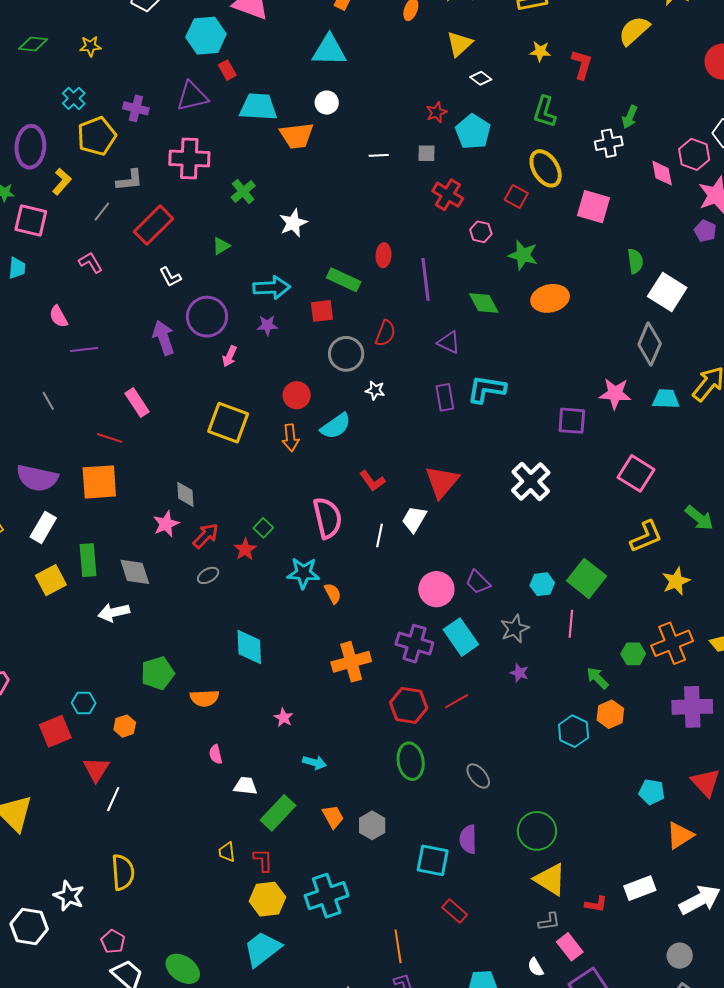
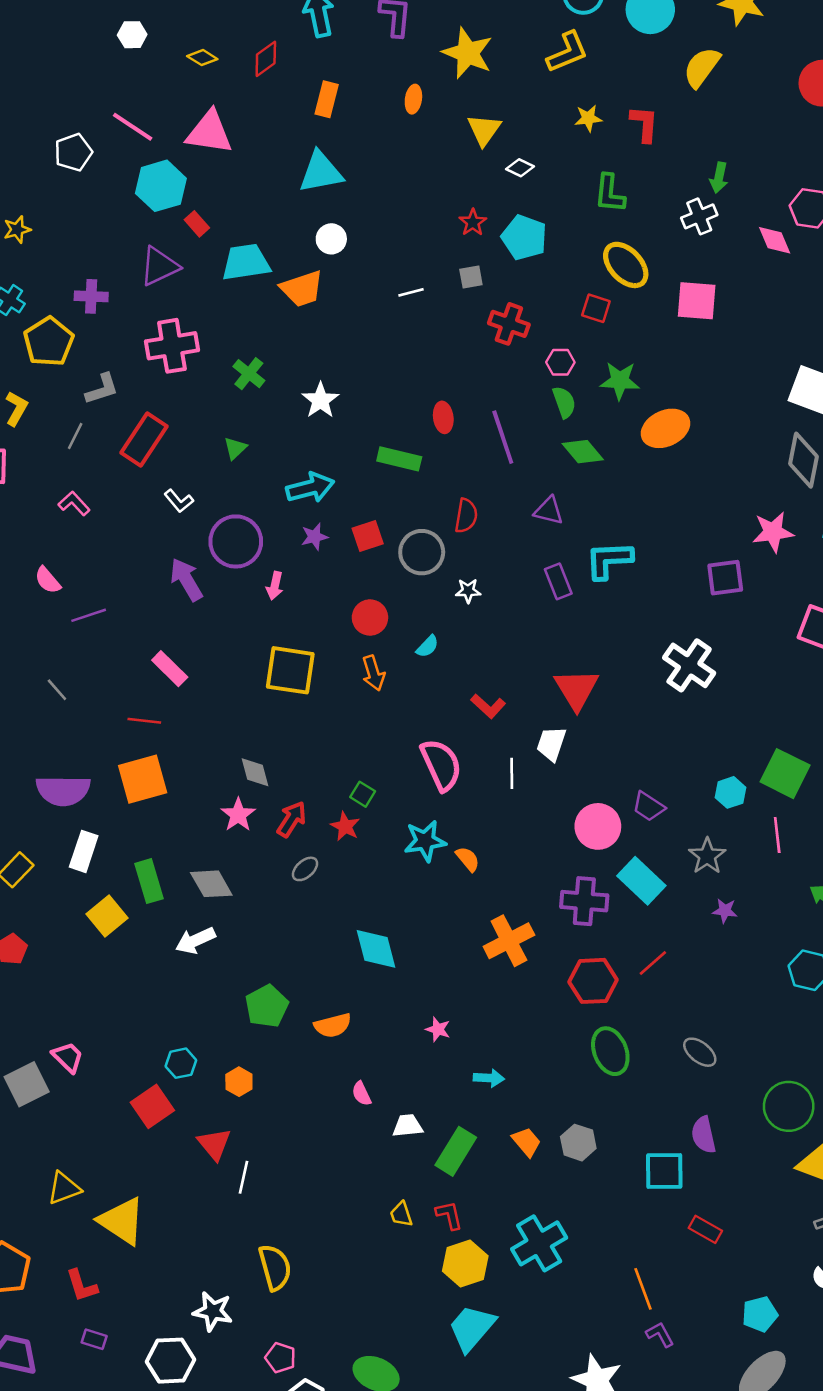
green semicircle: (635, 261) -> (564, 402), moved
red square: (322, 311) -> (368, 536), moved
cyan semicircle: (336, 426) -> (427, 646), size x0.6

